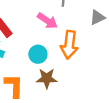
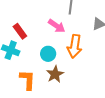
brown star: (47, 78) -> (55, 74), turned -30

